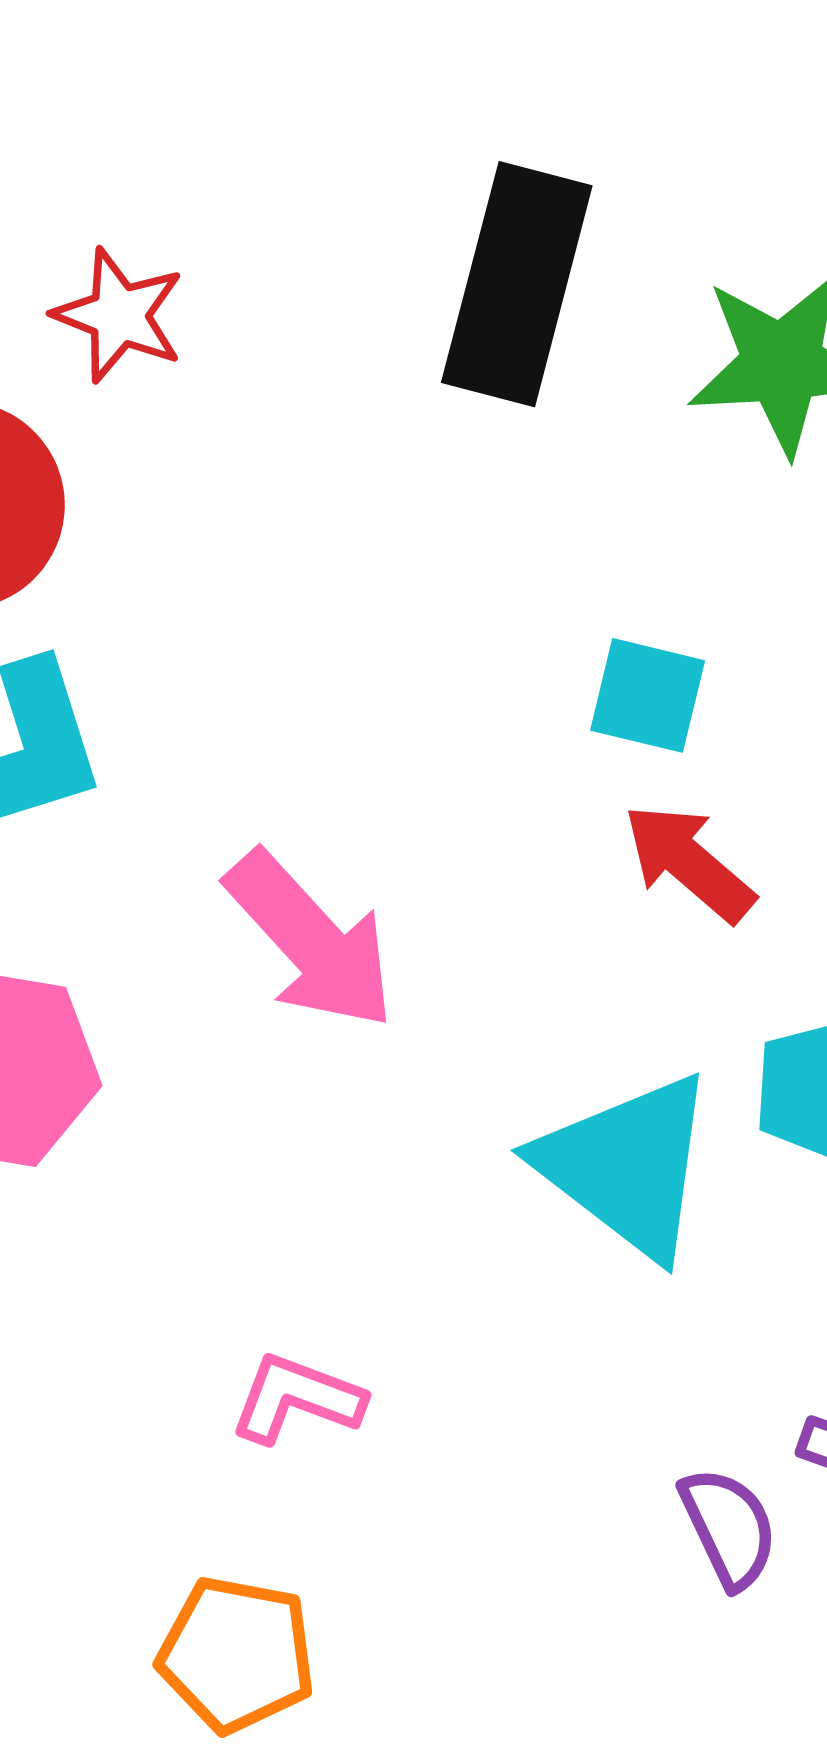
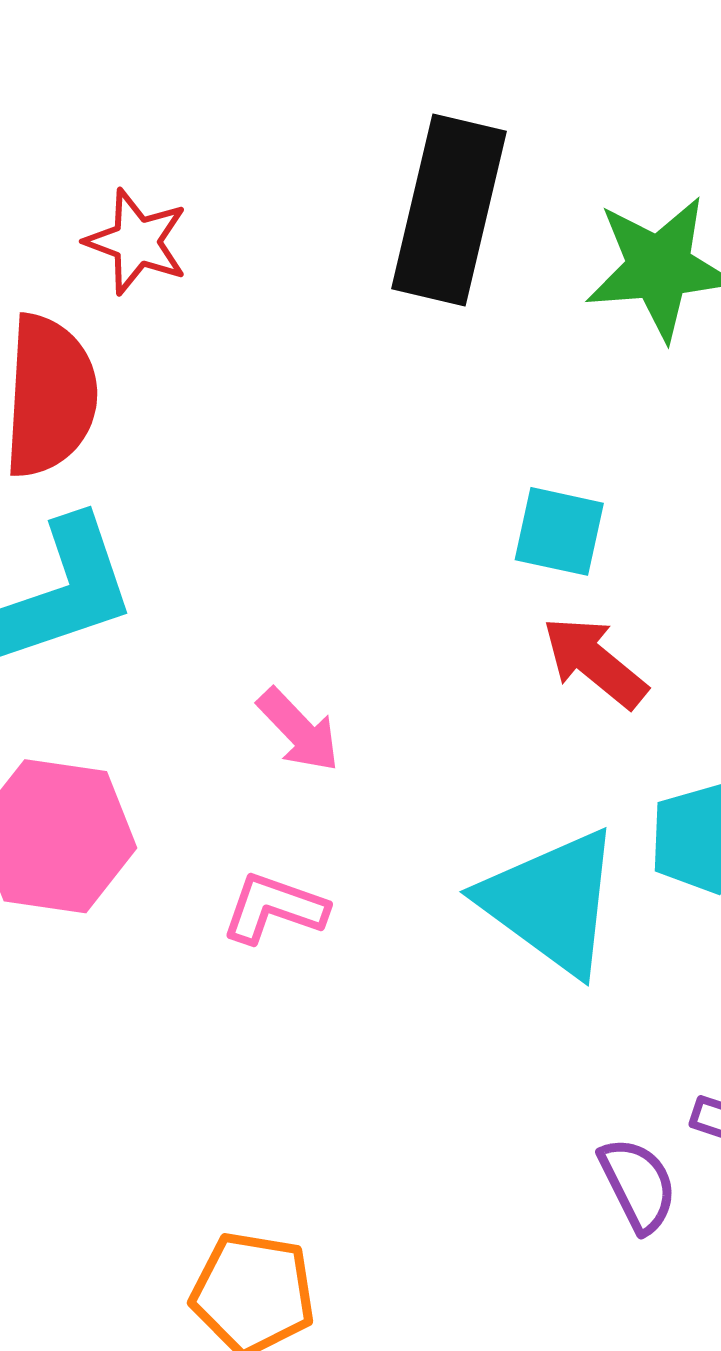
pink arrow: (311, 940) -> (299, 730), size x0.6
pink L-shape: (297, 1399) -> (274, 908), moved

